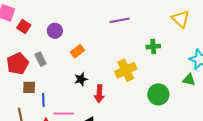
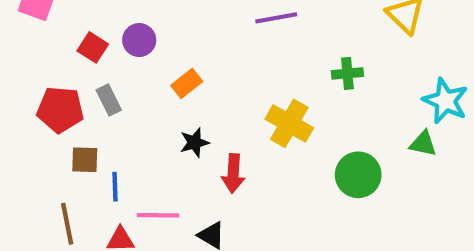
red square: (24, 26) -> (93, 47), moved
red pentagon: (18, 64) -> (60, 110), turned 30
yellow cross: (126, 70) -> (289, 123), turned -35

